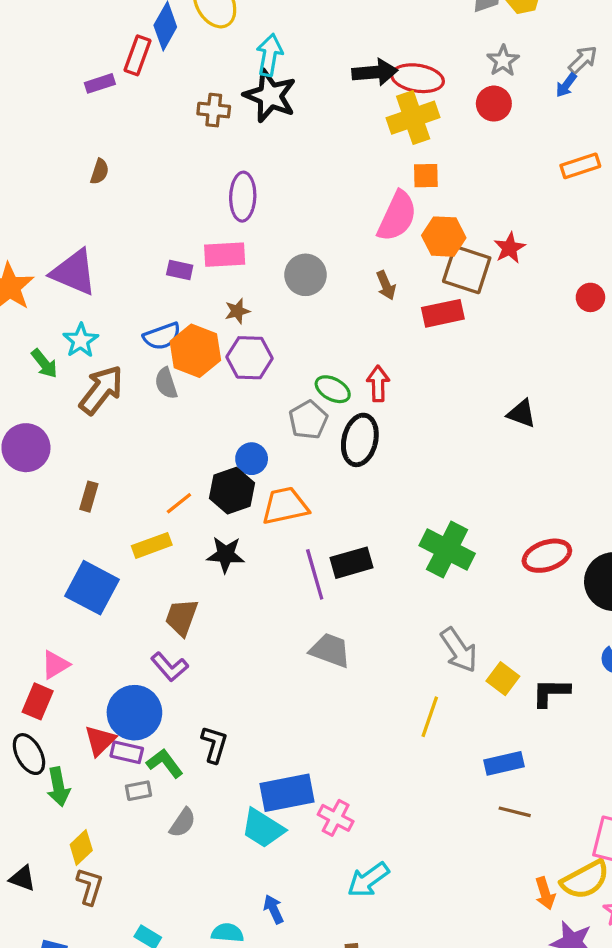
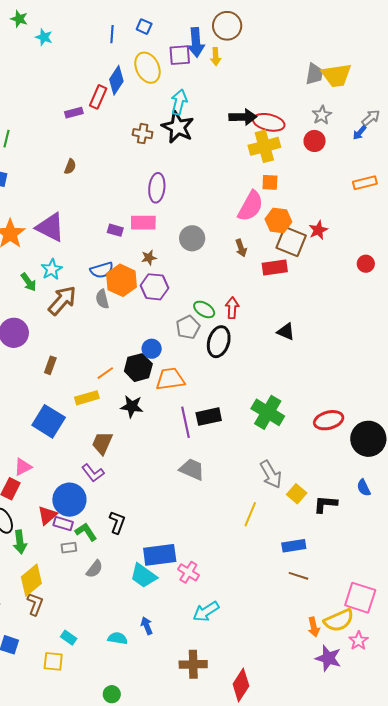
black triangle: (522, 414) -> (286, 332), moved
yellow diamond: (81, 848) -> (31, 580), size x1.5

